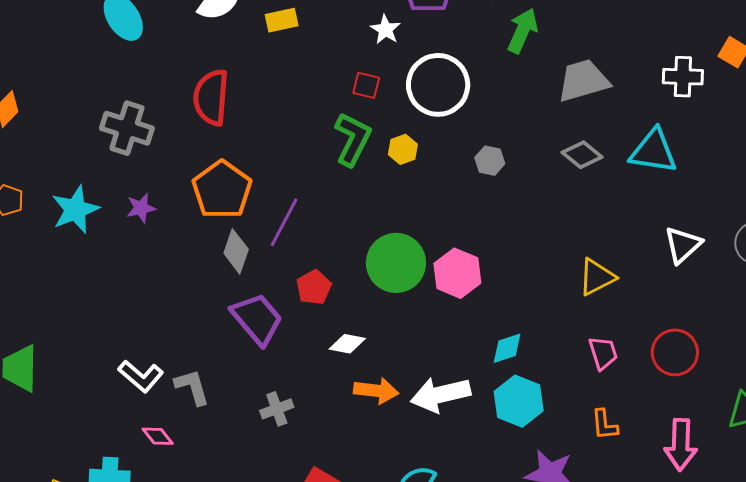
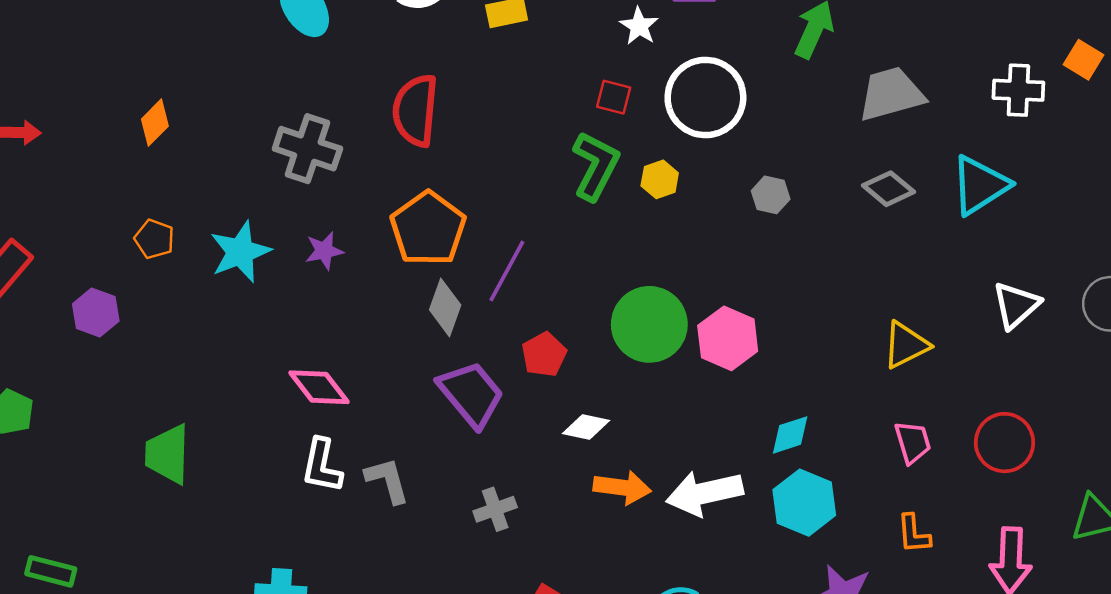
cyan triangle: (653, 151) -> (980, 185), turned -42
white L-shape: (141, 376) -> (322, 466), turned 60
pink diamond: (158, 436) -> (319, 387), moved, size x1.5

